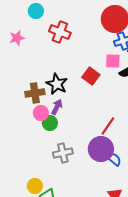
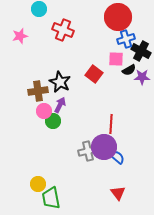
red line: (108, 126) -> (111, 124), turned -30
gray cross: (63, 153) -> (88, 151), moved

